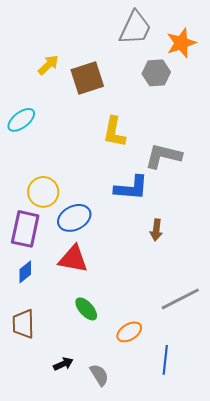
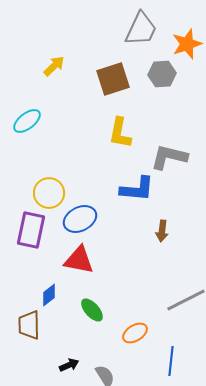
brown square: (87, 78) -> (113, 79), moved
blue diamond: (25, 272) -> (49, 295), moved

